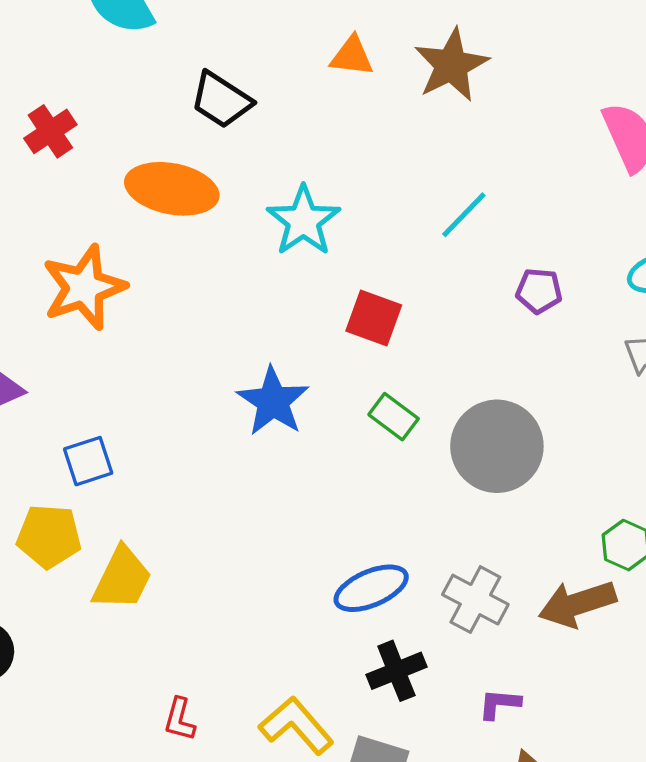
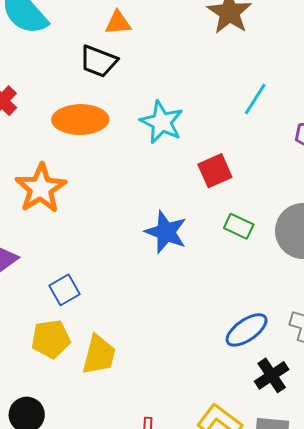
orange triangle: (352, 56) -> (118, 23), moved
red square: (374, 318) -> (215, 171), turned -32

